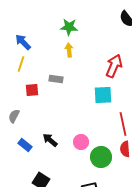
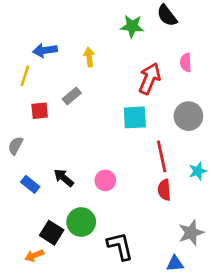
green star: (69, 27) -> (132, 26), moved
blue arrow: (23, 42) -> (45, 50), moved, turned -54
gray rectangle: (56, 79) -> (72, 96), turned -48
green circle: (101, 157) -> (81, 222), moved

